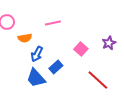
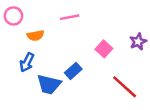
blue arrow: (37, 54) -> (27, 62), moved
blue trapezoid: (36, 78) -> (49, 84), turned -35

